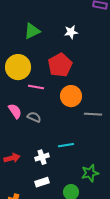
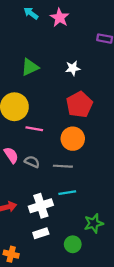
red pentagon: (60, 65) -> (79, 105), moved
gray line: (93, 114) -> (63, 166), moved
white cross: (42, 157) -> (41, 206), size x1.5

